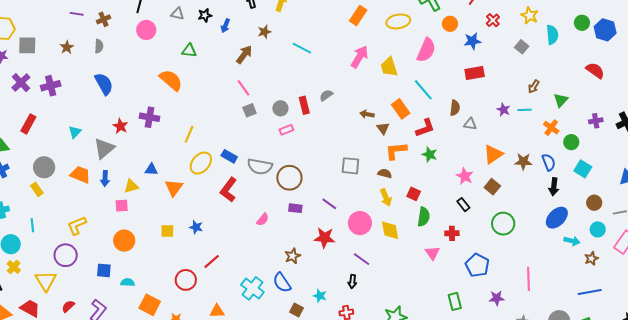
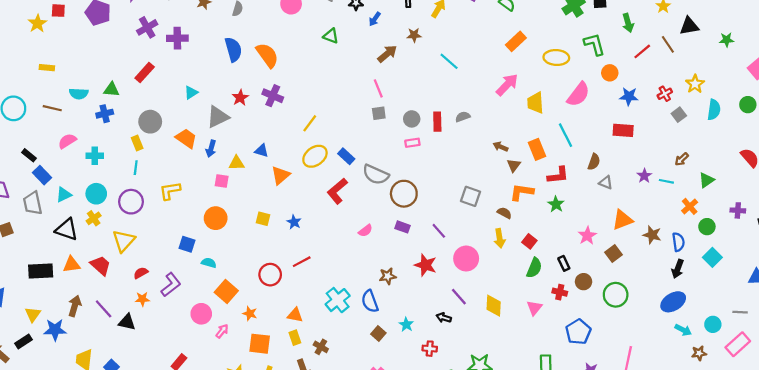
red cross: (493, 20) -> (665, 94), moved
orange semicircle: (171, 80) -> (267, 55), moved
brown circle: (594, 203) -> (584, 282), moved
black rectangle: (463, 205) -> (564, 263), moved
cyan line: (32, 225) -> (136, 168), moved
yellow diamond: (390, 230) -> (494, 306), moved
purple circle: (66, 255) -> (131, 202), moved
black arrow: (352, 282) -> (444, 318), turned 88

